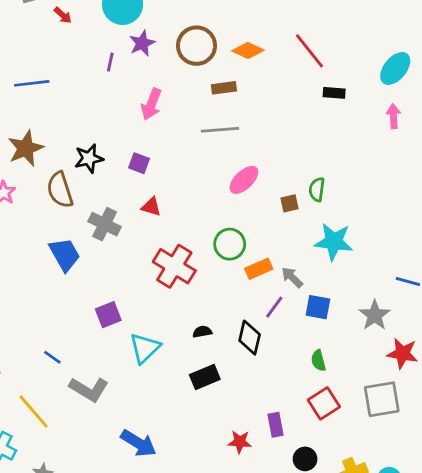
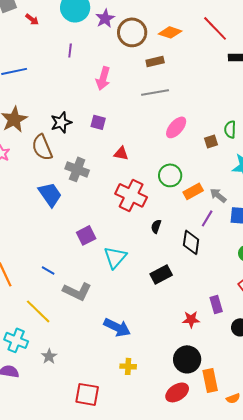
purple star: (142, 43) -> (105, 18), moved
red triangle: (151, 207) -> (121, 153), moved
black semicircle: (202, 332) -> (156, 226), moved, turned -56

